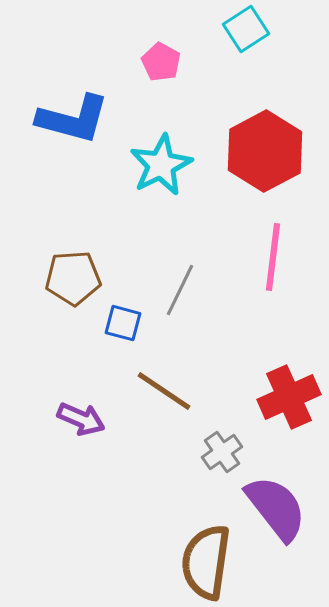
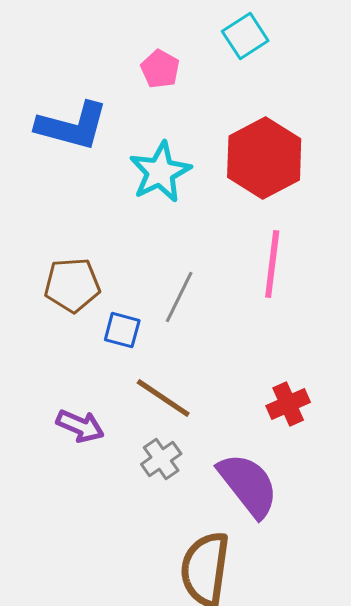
red cross: (289, 397) -> (288, 404), size x0.7
gray cross: (222, 452) -> (161, 459), moved
purple semicircle: (276, 508) -> (248, 485), moved

